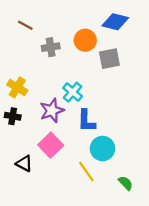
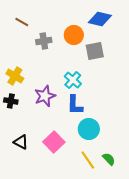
cyan cross: (73, 92) -> (73, 80), moved
pink square: (51, 145) -> (54, 142), moved
yellow line: (86, 172) -> (88, 160), moved

